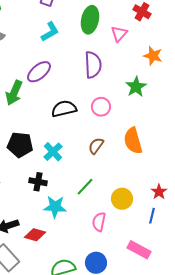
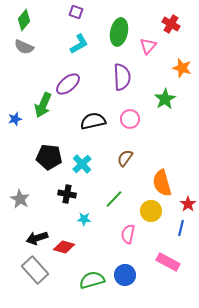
orange semicircle: (133, 141) -> (162, 183), moved
cyan star: (55, 207) -> (84, 219), size x0.6

